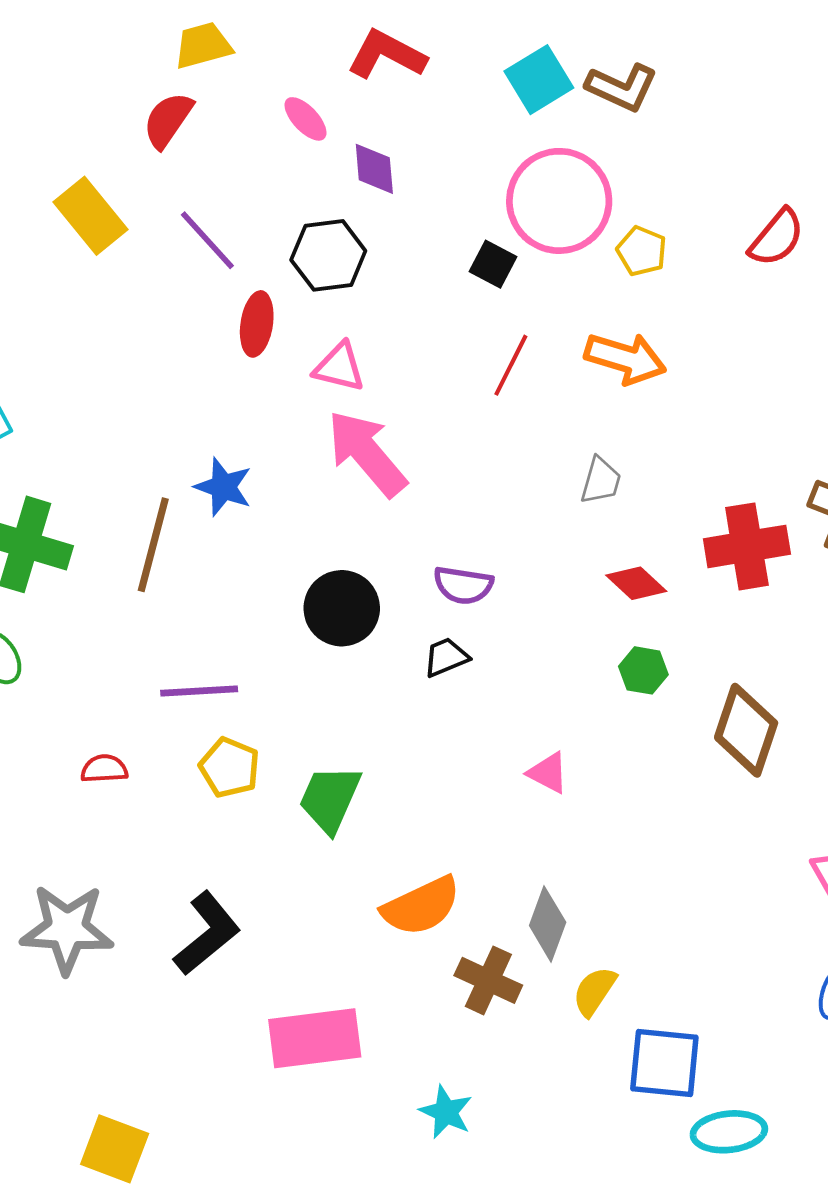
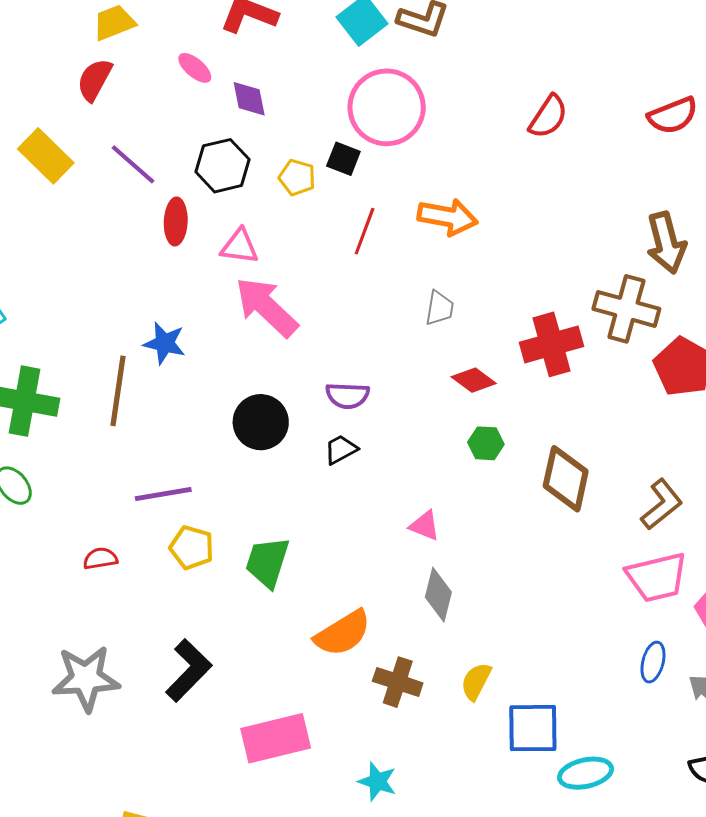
yellow pentagon: (642, 251) -> (297, 177), moved
gray diamond: (548, 924) -> (438, 595), moved

